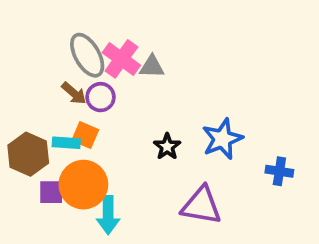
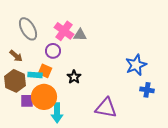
gray ellipse: (87, 55) -> (28, 29), moved
brown arrow: (74, 93) -> (16, 56), moved
blue star: (222, 139) -> (136, 65), moved
black star: (167, 147) -> (74, 77), moved

